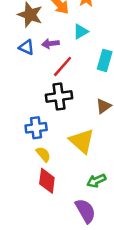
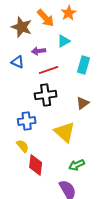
blue triangle: (26, 47) -> (18, 62), moved
red line: (63, 66) -> (49, 70), turned 30
yellow semicircle: (43, 154) -> (23, 146), moved

